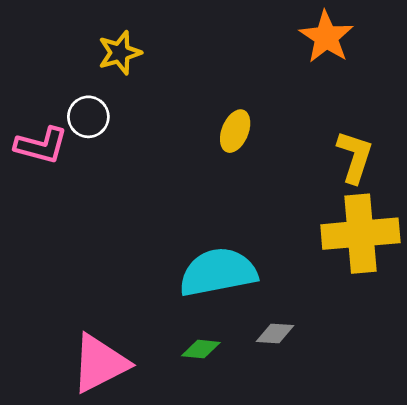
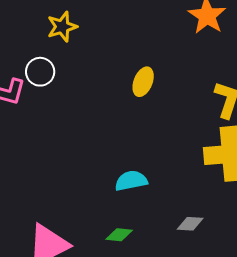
cyan semicircle: (218, 272) -> (131, 181), size x0.6
gray diamond: (275, 333) -> (190, 224), moved

